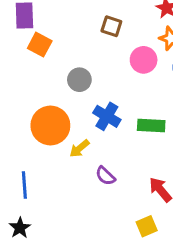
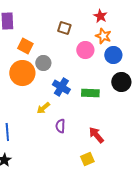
orange square: (40, 45) -> (25, 46), moved
orange circle: (50, 125) -> (22, 73), moved
purple semicircle: (105, 176) -> (60, 126), turned 48

